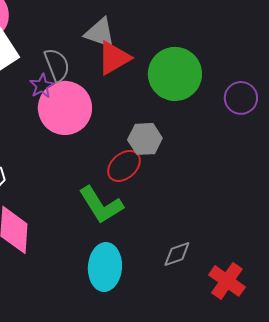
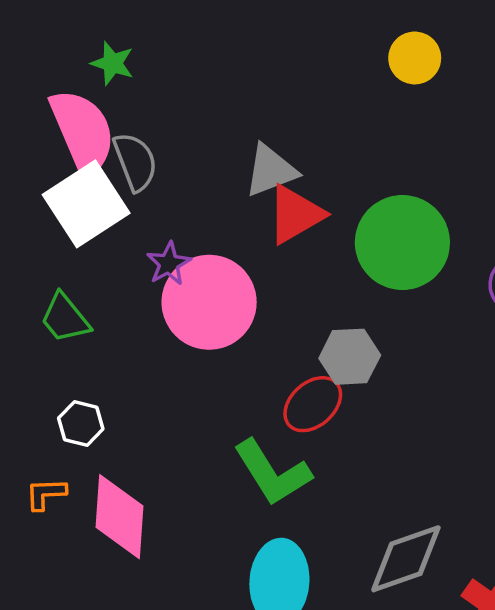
gray triangle: (100, 33) -> (271, 170), turned -40
gray semicircle: (57, 65) -> (135, 162), moved
gray diamond: (177, 254) -> (406, 559), size x1.6

